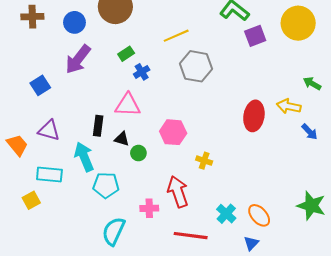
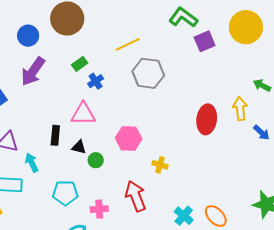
yellow arrow: (289, 106) -> (240, 109), turned 75
cyan arrow: (84, 157) -> (32, 163), moved, size x0.7
pink cross: (149, 208) -> (99, 209), moved

